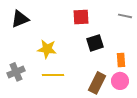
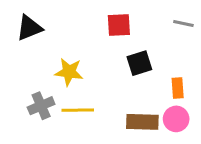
gray cross: (16, 72) -> (41, 106), moved
brown rectangle: (97, 83) -> (142, 122), turned 65

